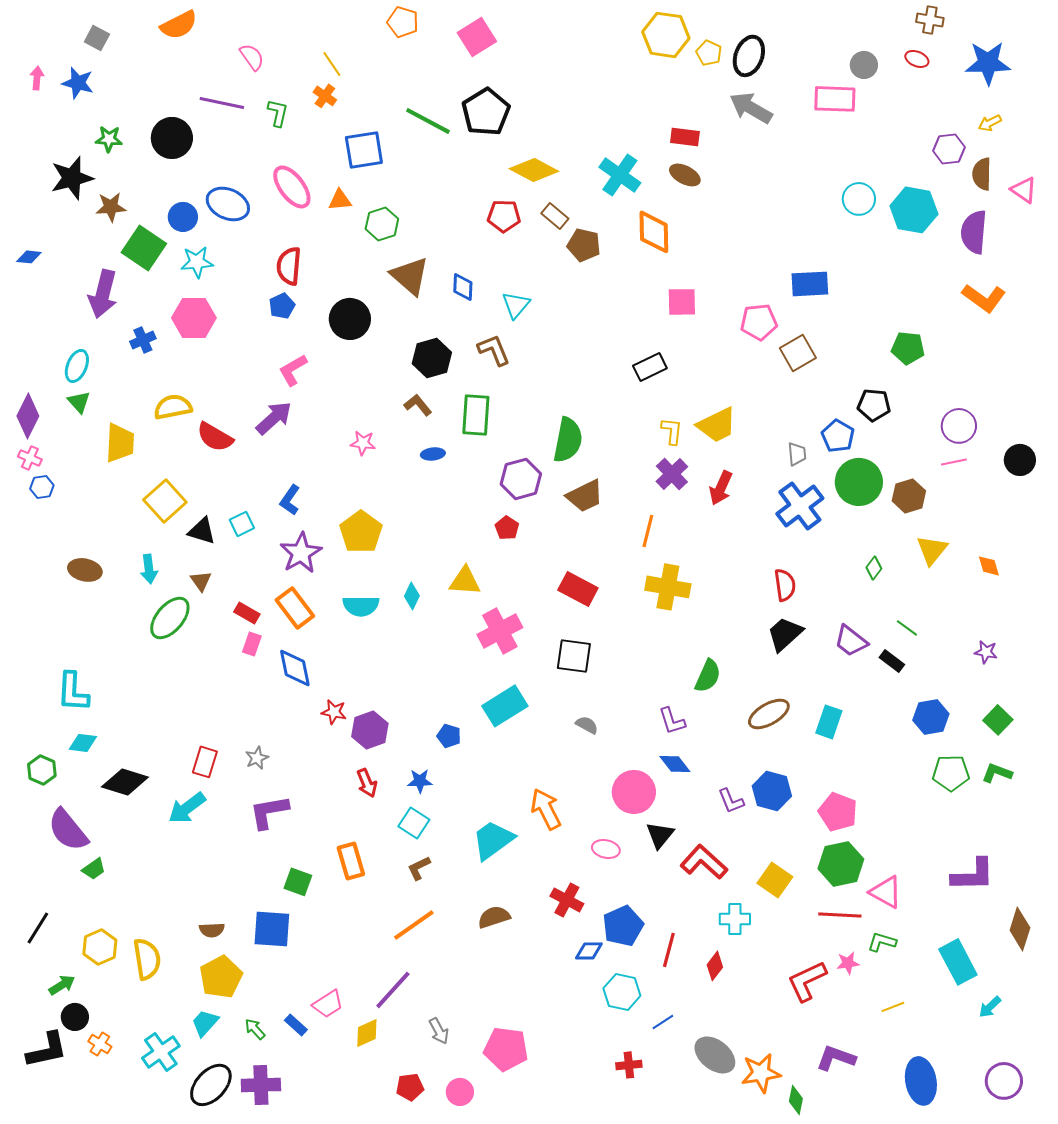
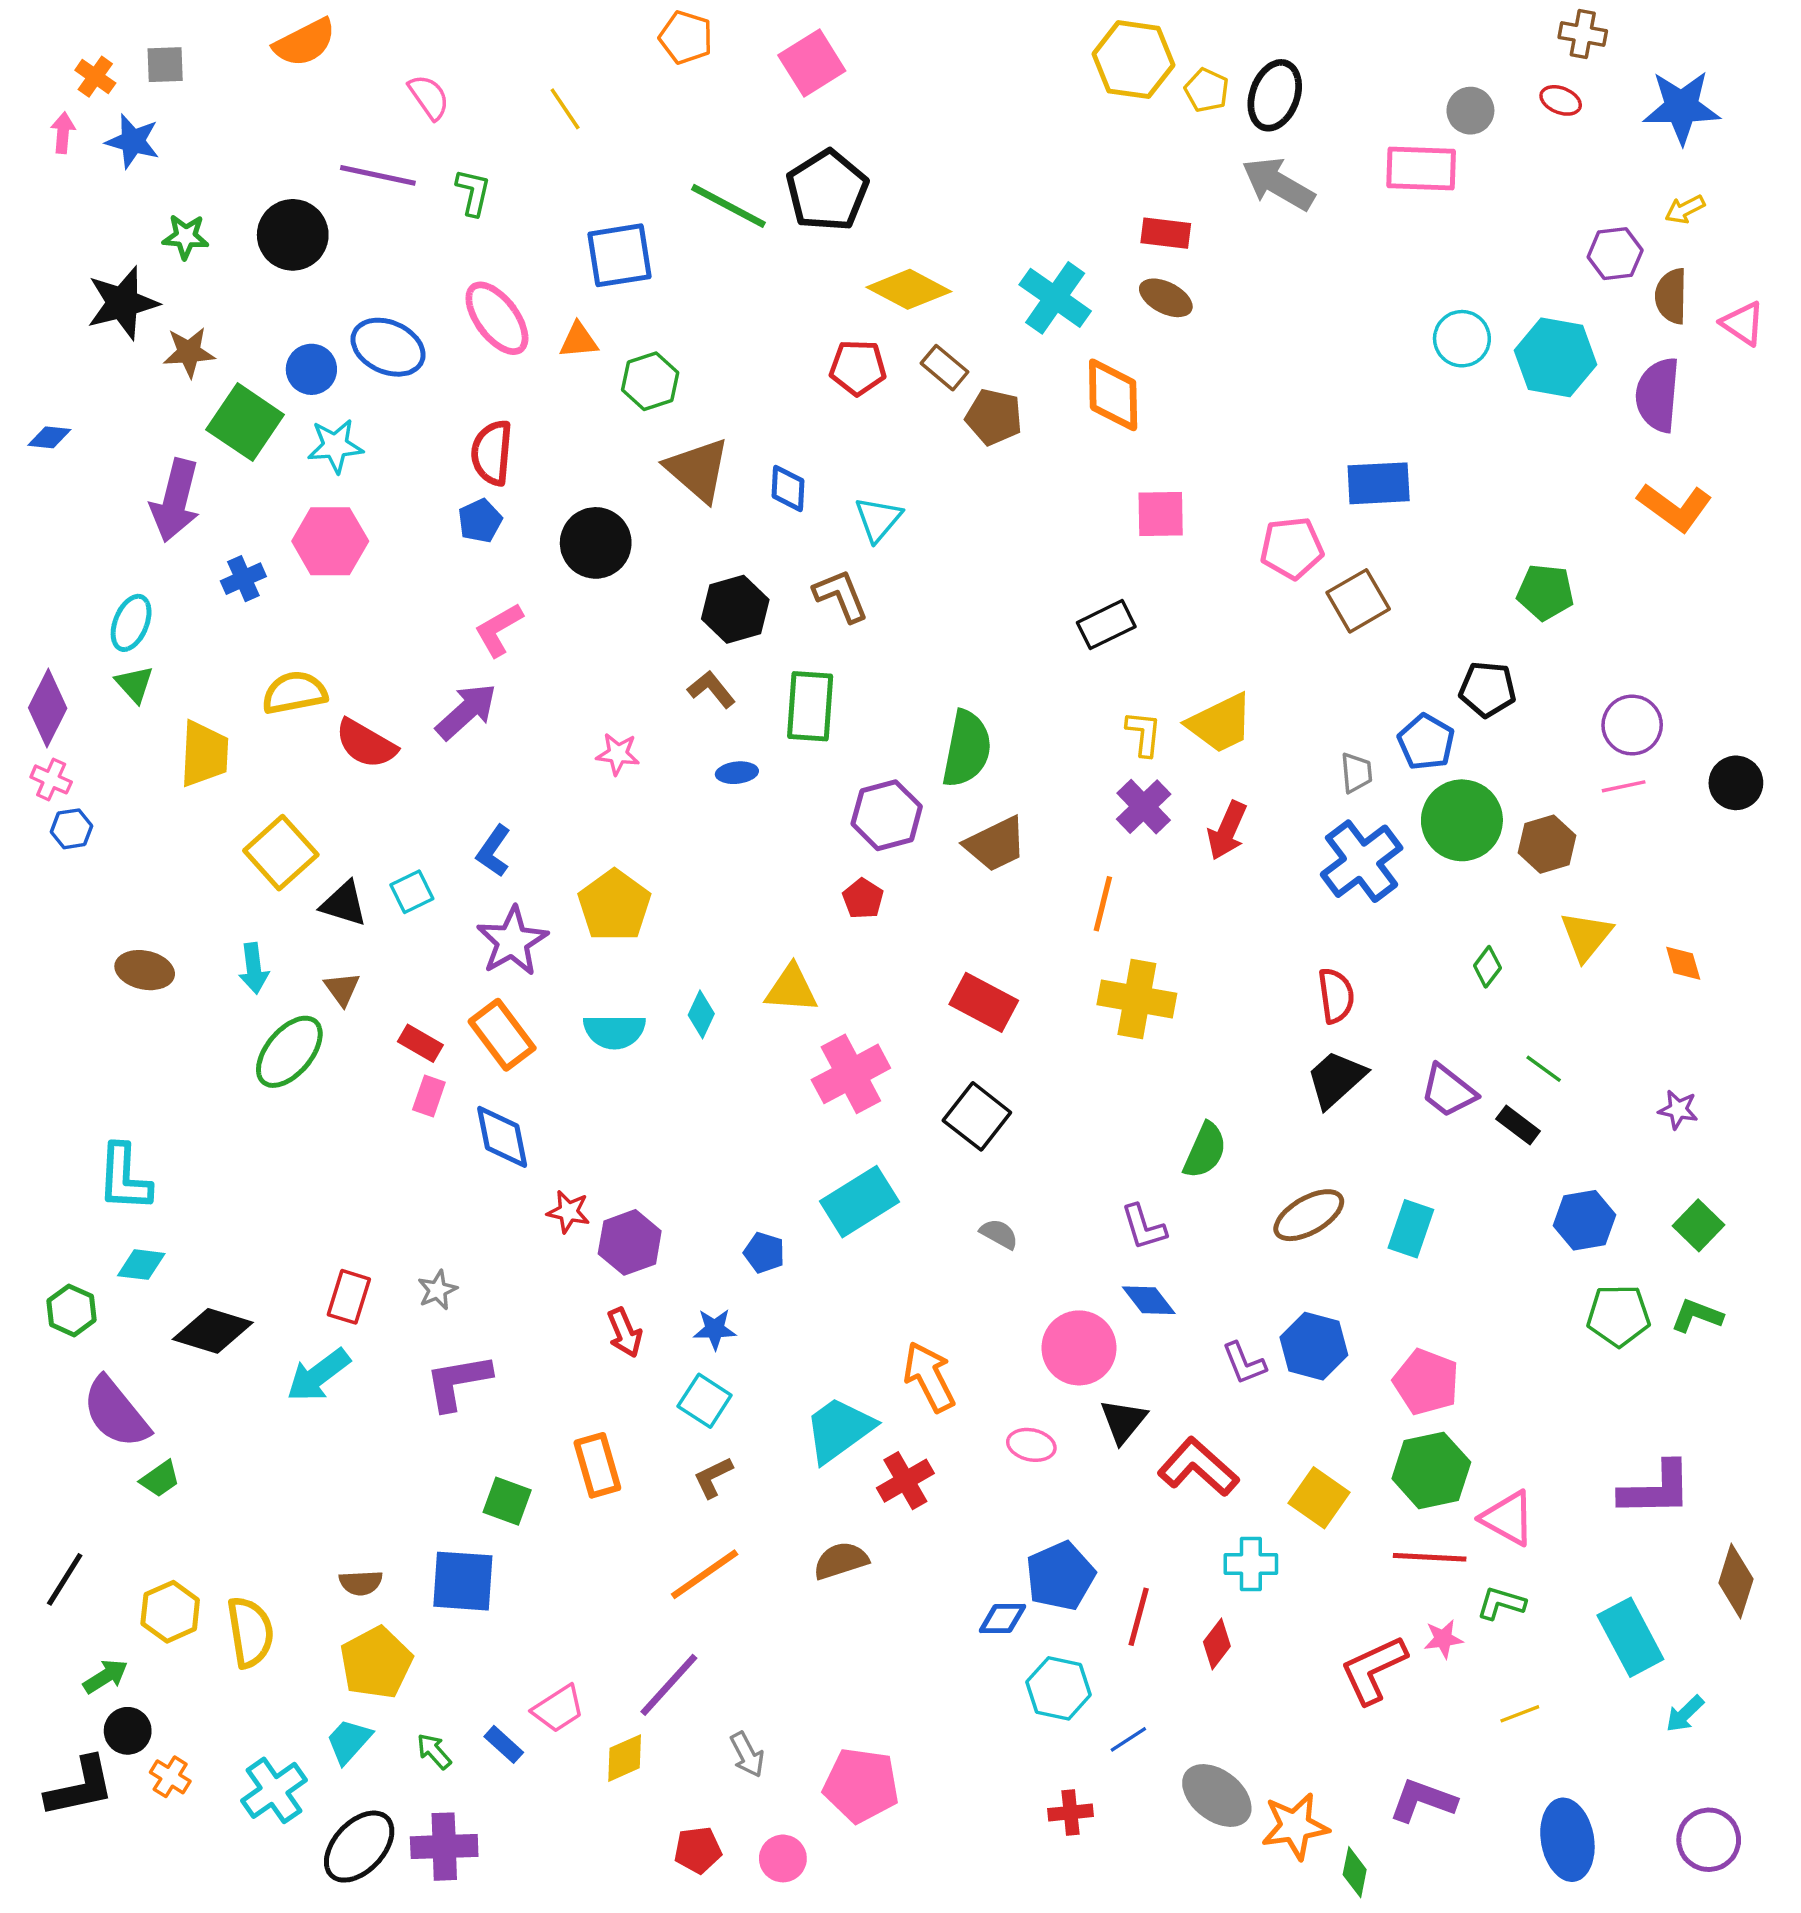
gray square: (97, 38) -> (165, 65), turned -30
orange cross: (325, 96) -> (95, 77), moved
black square: (574, 656) -> (977, 1116), turned 30
red cross: (567, 900) -> (905, 1481), moved, turned 32

